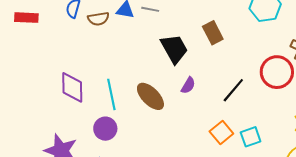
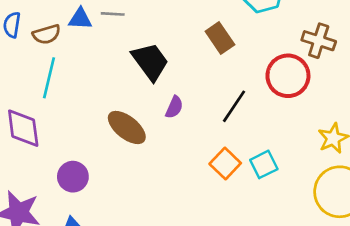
brown rectangle: (213, 33) -> (220, 38), moved
cyan line: (111, 94) -> (49, 78), moved, turned 32

